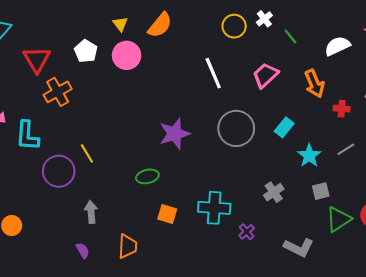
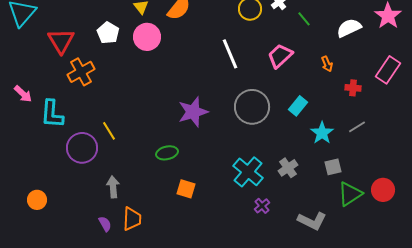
orange arrow: (314, 84) -> (327, 64), size x0.6
cyan cross: (214, 208) -> (248, 172), moved, turned 36
orange trapezoid: (128, 246) -> (132, 219), moved

